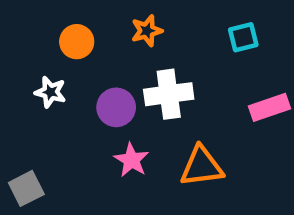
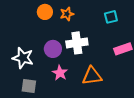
orange circle: (77, 42) -> (45, 12), moved
white star: (50, 92) -> (23, 58), moved, size x1.5
gray square: (26, 188) -> (29, 86), moved, turned 35

